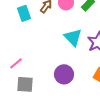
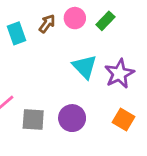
gray square: (25, 84) -> (33, 119), moved

